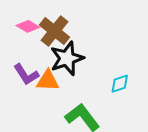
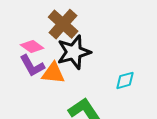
pink diamond: (28, 26) -> (32, 46), moved

